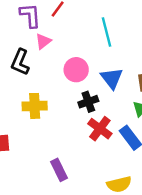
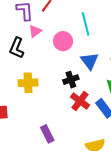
pink circle: (76, 70) -> (63, 41), moved

